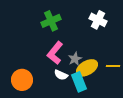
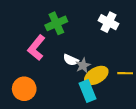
pink L-shape: (55, 53) -> (36, 48), moved
white semicircle: (61, 75) -> (71, 60), moved

